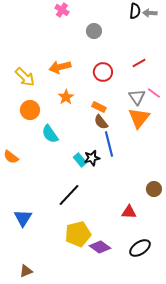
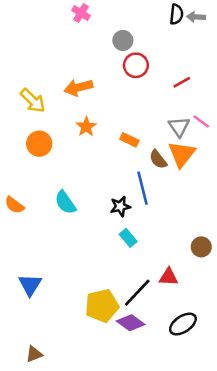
red circle: (103, 72) -> (136, 65), moved
brown semicircle: (101, 122) -> (158, 159), moved
cyan semicircle: (50, 134) -> (65, 202), moved
cyan rectangle: (80, 160) -> (128, 238), moved
black line: (69, 195) -> (137, 293), moved

